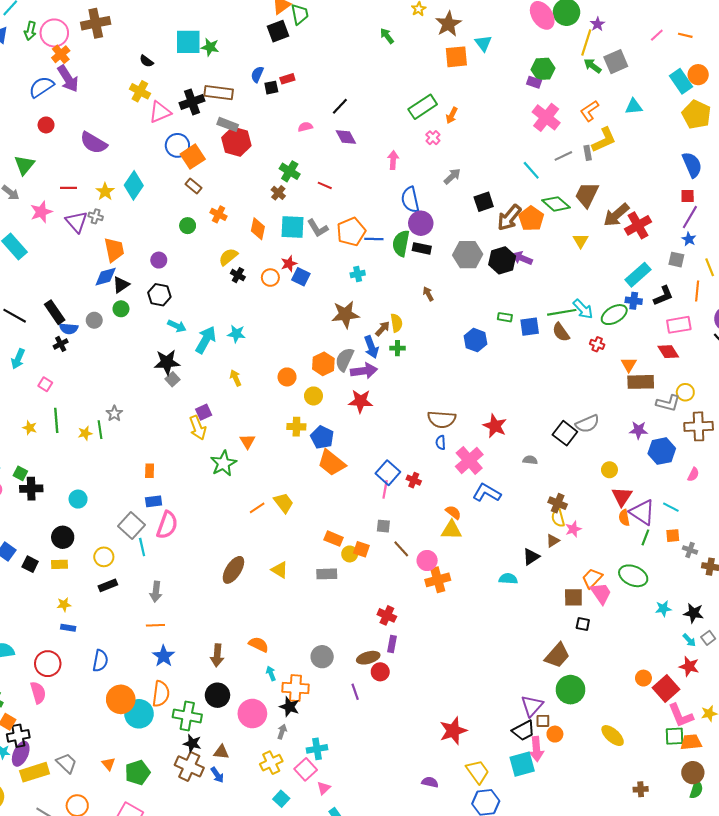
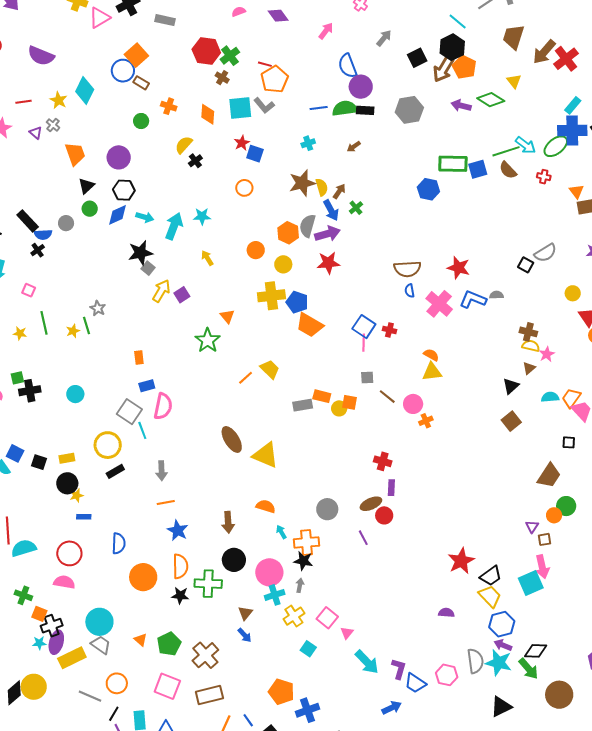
red hexagon: (236, 142) -> (206, 51), moved
blue circle: (177, 145) -> (123, 71), moved
pink arrow: (393, 160) -> (326, 31), turned 42
green cross: (290, 171) -> (230, 56), turned 30
green diamond: (556, 204) -> (491, 100), moved
gray cross: (96, 216) -> (53, 125), turned 32
purple triangle: (76, 222) -> (36, 133), size x0.6
orange pentagon: (351, 232) -> (275, 79), moved
green semicircle: (401, 243) -> (345, 108), turned 80
purple circle: (159, 260) -> (119, 157), size x1.5
black hexagon: (502, 260) -> (452, 47), moved
black cross: (238, 275) -> (195, 161), turned 32
cyan rectangle: (638, 275) -> (573, 105), size x0.7
blue diamond: (106, 277) -> (117, 215), moved
orange circle: (270, 278) -> (244, 188), moved
brown arrow: (428, 294) -> (354, 147), moved, turned -88
blue cross: (634, 301) -> (572, 130), size x1.8
green rectangle: (505, 317) -> (453, 164), size x2.0
yellow semicircle: (396, 323) -> (322, 187), moved
green cross: (397, 348) -> (356, 208), turned -32
yellow cross: (296, 427) -> (271, 296), size x1.5
yellow arrow: (198, 428) -> (161, 291), moved, turned -120
black square: (565, 433) -> (526, 265), size x0.7
green square: (20, 473) -> (17, 378), turned -32
blue L-shape: (487, 493) -> (473, 299), moved
yellow semicircle: (558, 518) -> (531, 346), turned 126
black circle: (63, 537) -> (67, 483), moved
yellow circle: (104, 557) -> (108, 445), size x1.4
brown ellipse: (233, 570) -> (232, 439), turned -56
yellow triangle: (280, 570) -> (265, 455), moved, size x1.6
gray rectangle: (327, 574) -> (303, 405), moved
cyan semicircle: (508, 579) -> (550, 397), moved
orange cross: (438, 580) -> (426, 421), size x0.6
brown square: (573, 597) -> (511, 421), moved, turned -30
green circle: (570, 690) -> (566, 506), size x0.7
pink semicircle: (38, 693) -> (64, 582), turned -55
purple triangle: (532, 706) -> (532, 527), size x0.6
cyan circle: (139, 714) -> (99, 622), moved
black trapezoid: (524, 731) -> (491, 576), moved
orange circle: (555, 734) -> (554, 515), moved
black star: (192, 743) -> (180, 595), moved
cyan cross: (317, 749) -> (275, 595), moved
brown triangle: (221, 752) -> (245, 613), turned -49
brown cross: (189, 766) -> (205, 655), moved, turned 32

